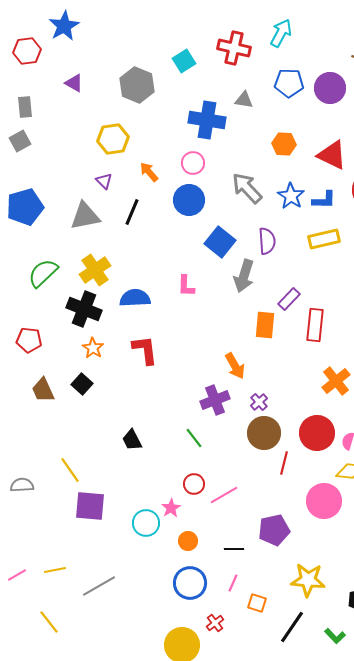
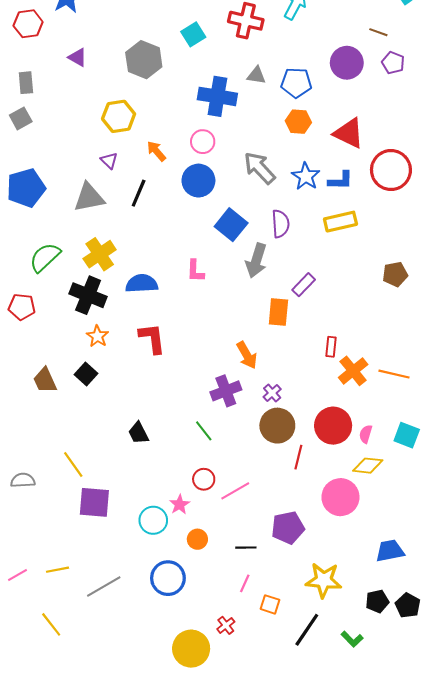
blue pentagon: (289, 83) -> (296, 83), moved
red rectangle: (315, 325) -> (331, 347), moved, size x0.6
red pentagon: (29, 340) -> (22, 307), moved
blue circle: (190, 583) -> (168, 578), moved

